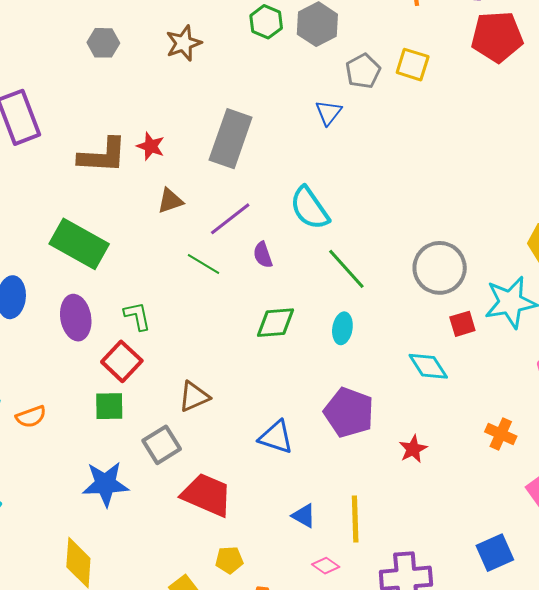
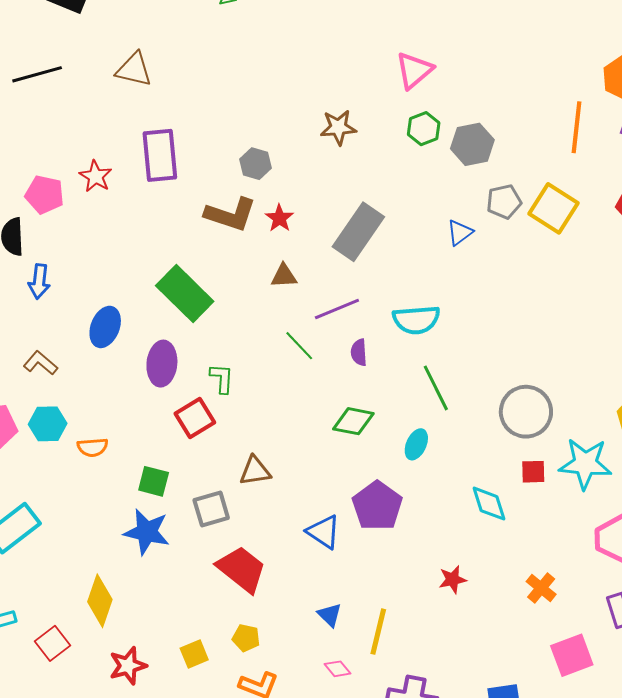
gray hexagon: (103, 43) -> (255, 164), moved
yellow square: (413, 65) -> (554, 208), size x1.4
cyan semicircle: (310, 208) -> (416, 320), turned -75
green square: (109, 406) -> (154, 481), moved
purple pentagon: (349, 412) -> (377, 506), moved

